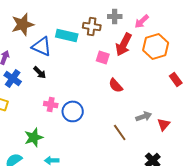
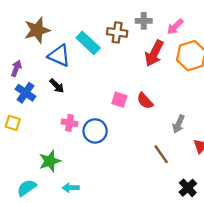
cyan rectangle: (67, 35) -> (88, 43), turned 30
pink square: (103, 57) -> (119, 100), moved
gray arrow: (144, 116) -> (179, 124), moved, turned 133
brown line: (120, 132) -> (161, 154), moved

